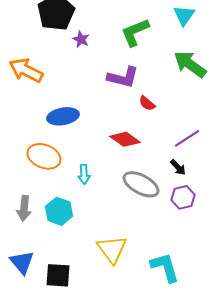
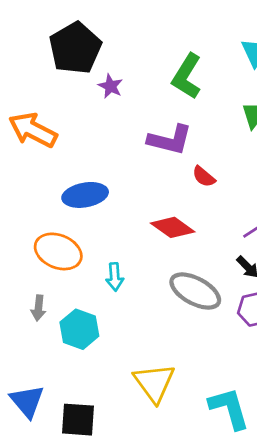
green L-shape: (135, 32) -> (187, 76), turned -36
gray arrow: (24, 208) -> (38, 308), moved, size x0.7

